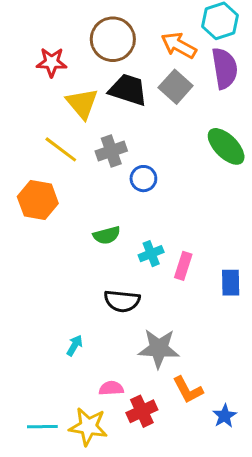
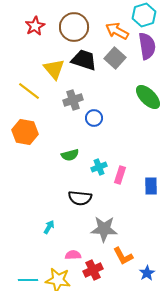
red star: (52, 62) -> (35, 26), moved, turned -30
yellow line: (61, 149) -> (29, 91), moved

